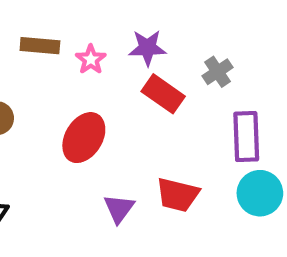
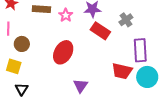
red trapezoid: (178, 195) -> (122, 71), moved

